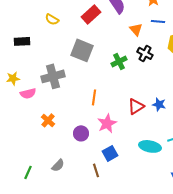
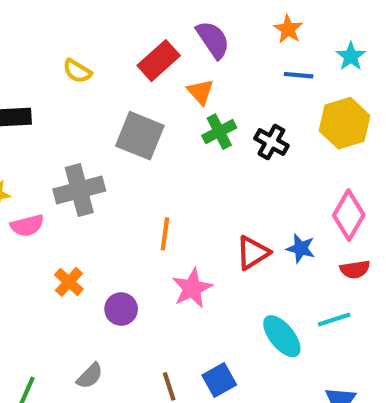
orange triangle: (136, 29) -> (200, 92), moved
green cross: (119, 61) -> (219, 132), moved
purple circle: (81, 133) -> (121, 309), moved
cyan ellipse: (150, 146) -> (282, 336), turned 40
blue square: (110, 153) -> (219, 380), moved

